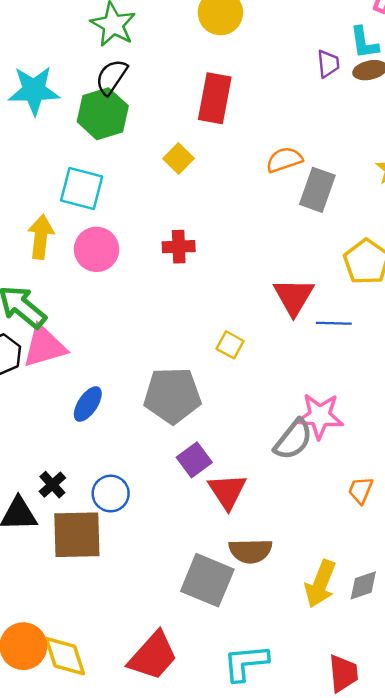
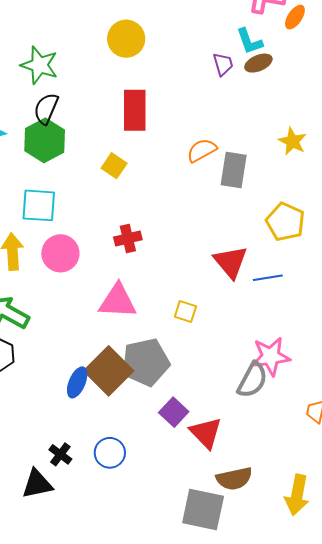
pink triangle: (44, 346) -> (118, 301), moved, turned 30
brown square: (77, 535) -> (109, 371), moved, turned -33

